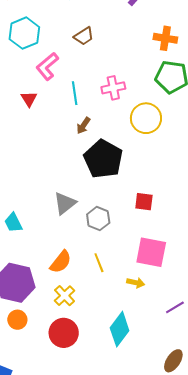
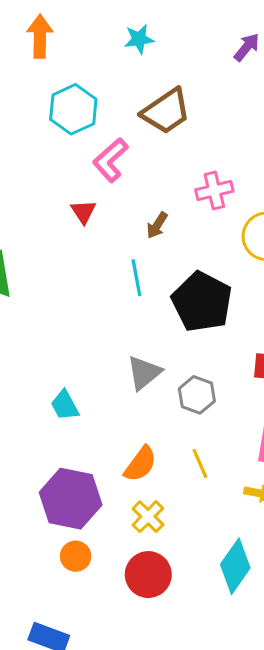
brown trapezoid: (84, 36) -> (166, 111), size x1.6
cyan line: (75, 93) -> (136, 278), moved
brown arrow: (83, 125) -> (157, 225), moved

